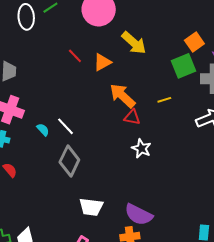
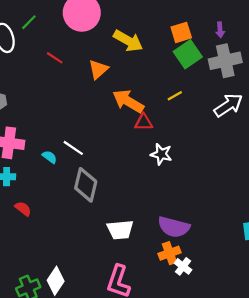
orange square: (194, 42) -> (181, 32), moved, turned 30
red line: (75, 56) -> (55, 58), moved

